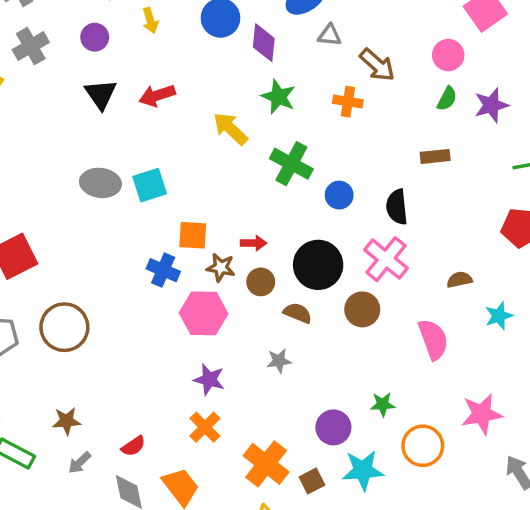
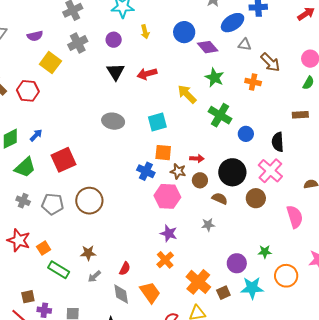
purple diamond: (264, 43) -> (208, 47), turned -50
cyan square: (150, 185) -> (157, 122), moved
red semicircle: (133, 446) -> (125, 269), turned -32

